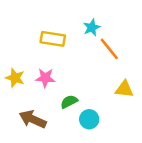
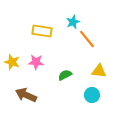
green semicircle: (69, 102) -> (65, 75), moved
cyan circle: (89, 119) -> (92, 95), moved

